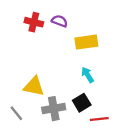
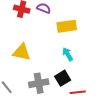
yellow triangle: (34, 86) -> (22, 52), moved

